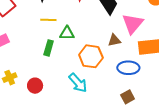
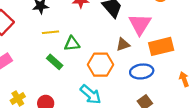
green rectangle: (49, 48) -> (55, 62), turned -56

